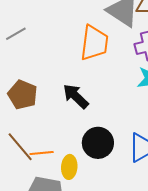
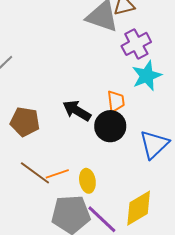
orange trapezoid: (94, 43) -> (116, 101), moved, size x0.6
black circle: (98, 143) -> (110, 126), moved

